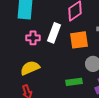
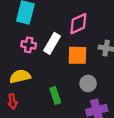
green rectangle: (74, 82) -> (55, 96), moved, turned 70

